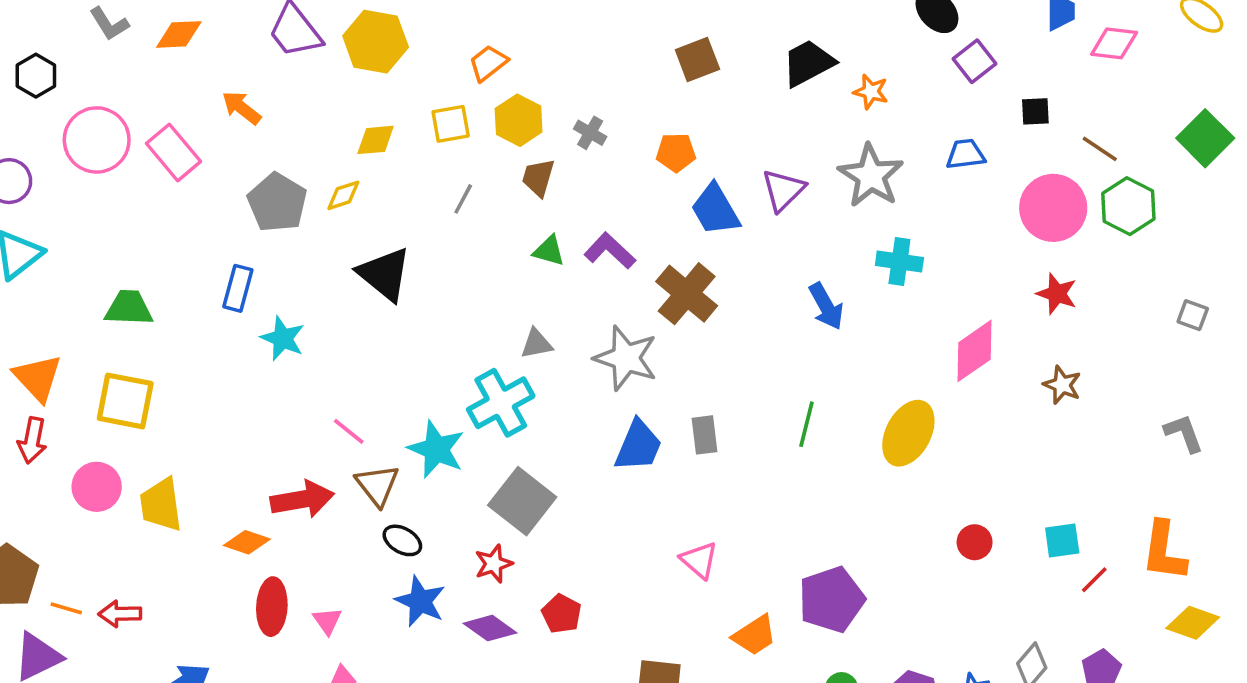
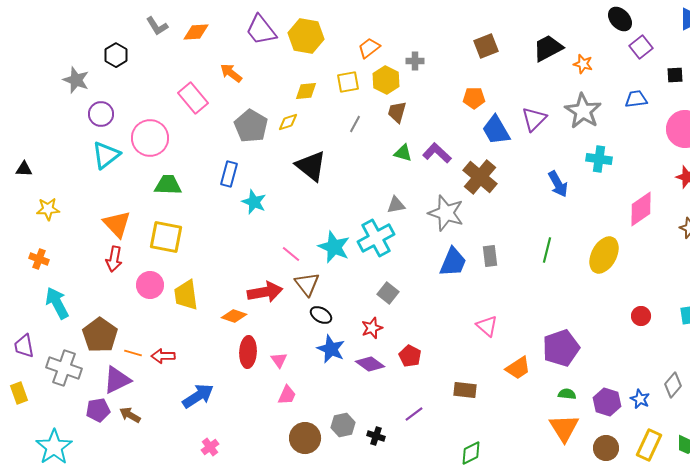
gray cross: (590, 133) -> (415, 61), moved, turned -30
pink circle: (97, 140) -> (150, 138), moved
cyan star: (436, 449) -> (334, 247), moved
gray square: (522, 501) -> (388, 293), size x0.6

